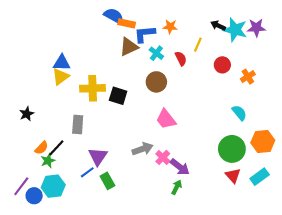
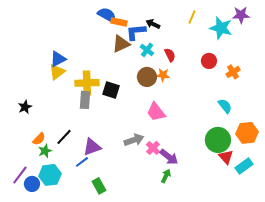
black arrow: (218, 26) -> (153, 24), moved
orange star: (170, 27) -> (163, 75), moved
purple star: (256, 28) -> (241, 15), moved
yellow line: (198, 45) -> (192, 17), moved
blue triangle: (62, 63) -> (58, 59), turned -30
gray rectangle: (78, 124) -> (85, 100), moved
black line: (56, 148) -> (64, 137), moved
purple triangle: (98, 156) -> (92, 147), turned 36
red triangle: (233, 176) -> (226, 157), moved
green rectangle: (107, 181) -> (99, 186), moved

